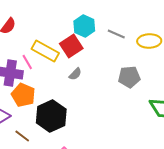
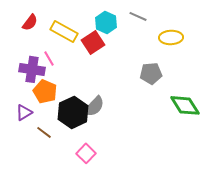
gray line: (116, 34) -> (138, 16), moved
yellow rectangle: (45, 51) -> (64, 31), moved
gray semicircle: (75, 74) -> (94, 106), moved, size x1.6

